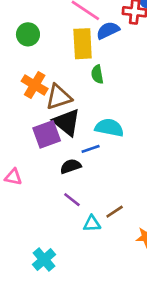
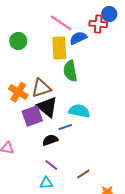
green semicircle: (97, 74) -> (70, 71), size x1.5
orange cross: (35, 85) -> (18, 92), moved
cyan triangle: (92, 224) -> (46, 183), moved

